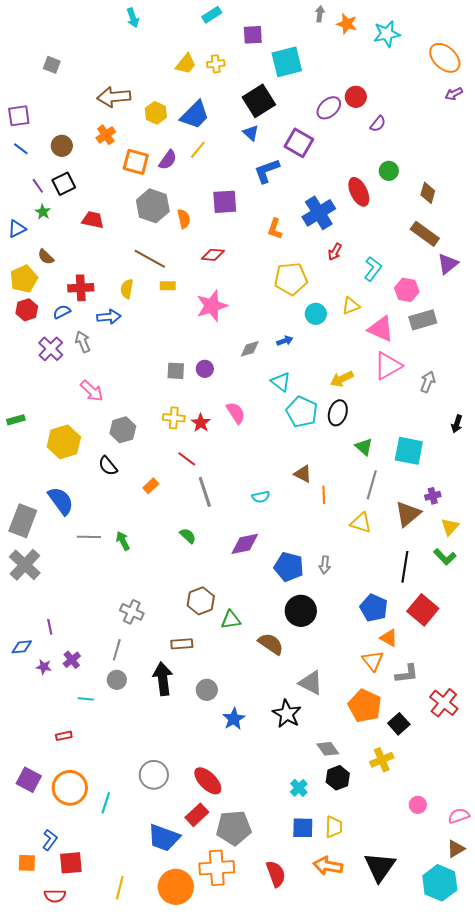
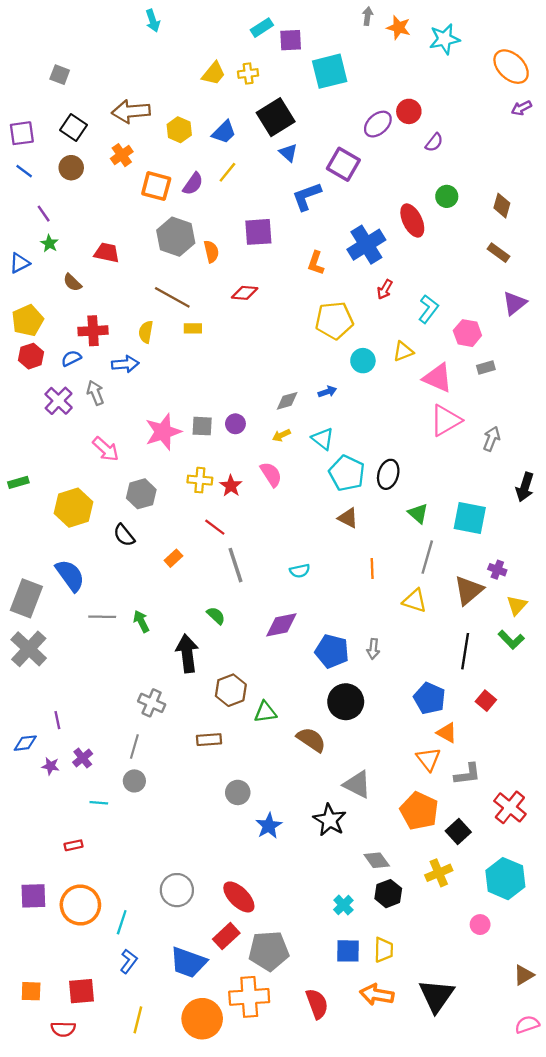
cyan rectangle: (212, 15) -> (262, 28), moved
black square: (259, 101) -> (276, 117), moved
blue trapezoid: (195, 115) -> (224, 132), size x0.7
black square: (64, 184) -> (74, 127), moved, turned -30
brown diamond: (428, 193) -> (502, 206), moved
brown rectangle: (425, 234) -> (498, 253), moved, size x0.7
brown semicircle: (46, 257) -> (72, 283), moved
pink star: (212, 306) -> (163, 432), moved
gray rectangle: (423, 320) -> (486, 368), size x0.6
yellow arrow: (342, 379) -> (281, 435), moved, size x0.7
black arrow: (457, 424) -> (525, 487), size x1.4
brown triangle: (303, 474) -> (348, 518), moved
purple cross: (433, 496) -> (497, 570), turned 35
red square: (423, 610) -> (486, 701), size x0.6
black arrow: (163, 679) -> (187, 653), moved
purple square: (29, 780) -> (33, 896), turned -30
pink semicircle: (459, 816) -> (527, 1024), moved
blue L-shape: (50, 840) -> (129, 961), moved
cyan hexagon: (440, 883) -> (505, 879), moved

